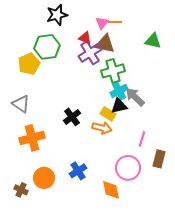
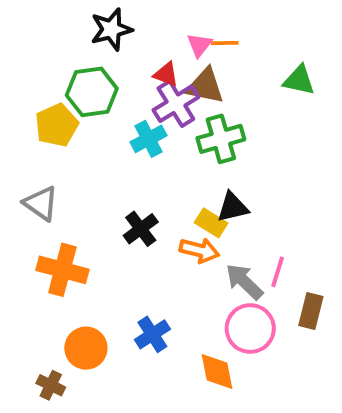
cyan cross: (119, 91) -> (149, 139), moved
gray arrow: (135, 97) -> (244, 282), moved
orange cross: (32, 138) -> (62, 270), turned 30
brown cross: (21, 190) -> (51, 385), moved

